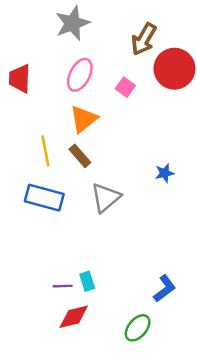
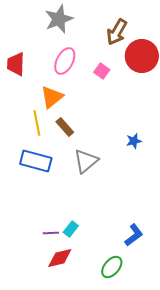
orange triangle: (84, 119) -> (52, 97), moved
cyan rectangle: (87, 281) -> (71, 229), turned 56

